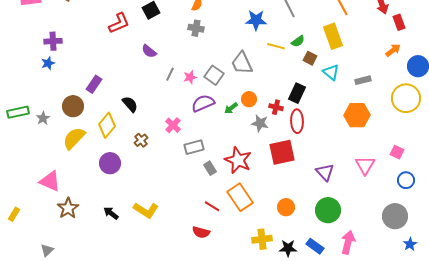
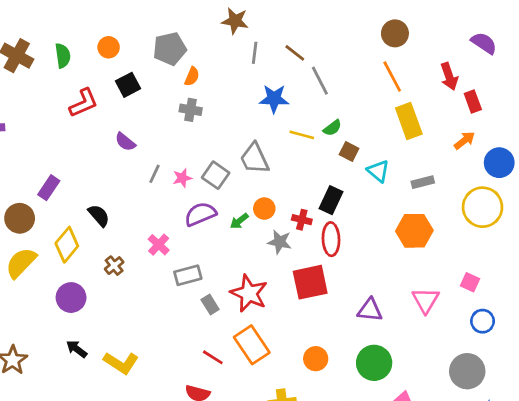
yellow rectangle: (333, 36) -> (409, 121), moved
purple triangle: (325, 172) -> (370, 310), turned -42
black arrow: (111, 213) -> (77, 349), moved

